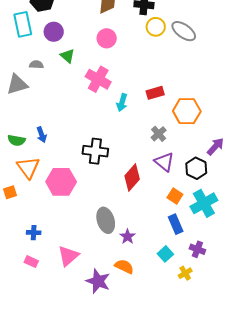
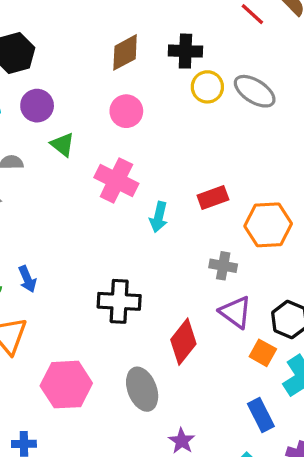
gray cross: (159, 134) -> (223, 266), turned -35
pink hexagon: (61, 182) -> (66, 385), moved
orange square: (175, 196) -> (263, 353), moved
gray ellipse: (106, 220) -> (142, 389), moved

